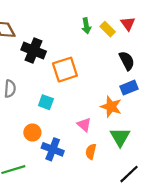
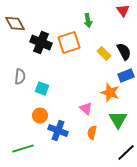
red triangle: (128, 24) -> (123, 10), moved
yellow rectangle: (108, 29) -> (104, 54), moved
orange square: (65, 70) -> (69, 42), moved
cyan square: (46, 102) -> (42, 88), moved

